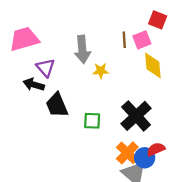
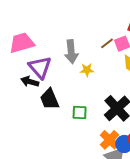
brown line: (124, 40) -> (107, 43), turned 56
purple triangle: (46, 68) -> (40, 67), size x1.4

